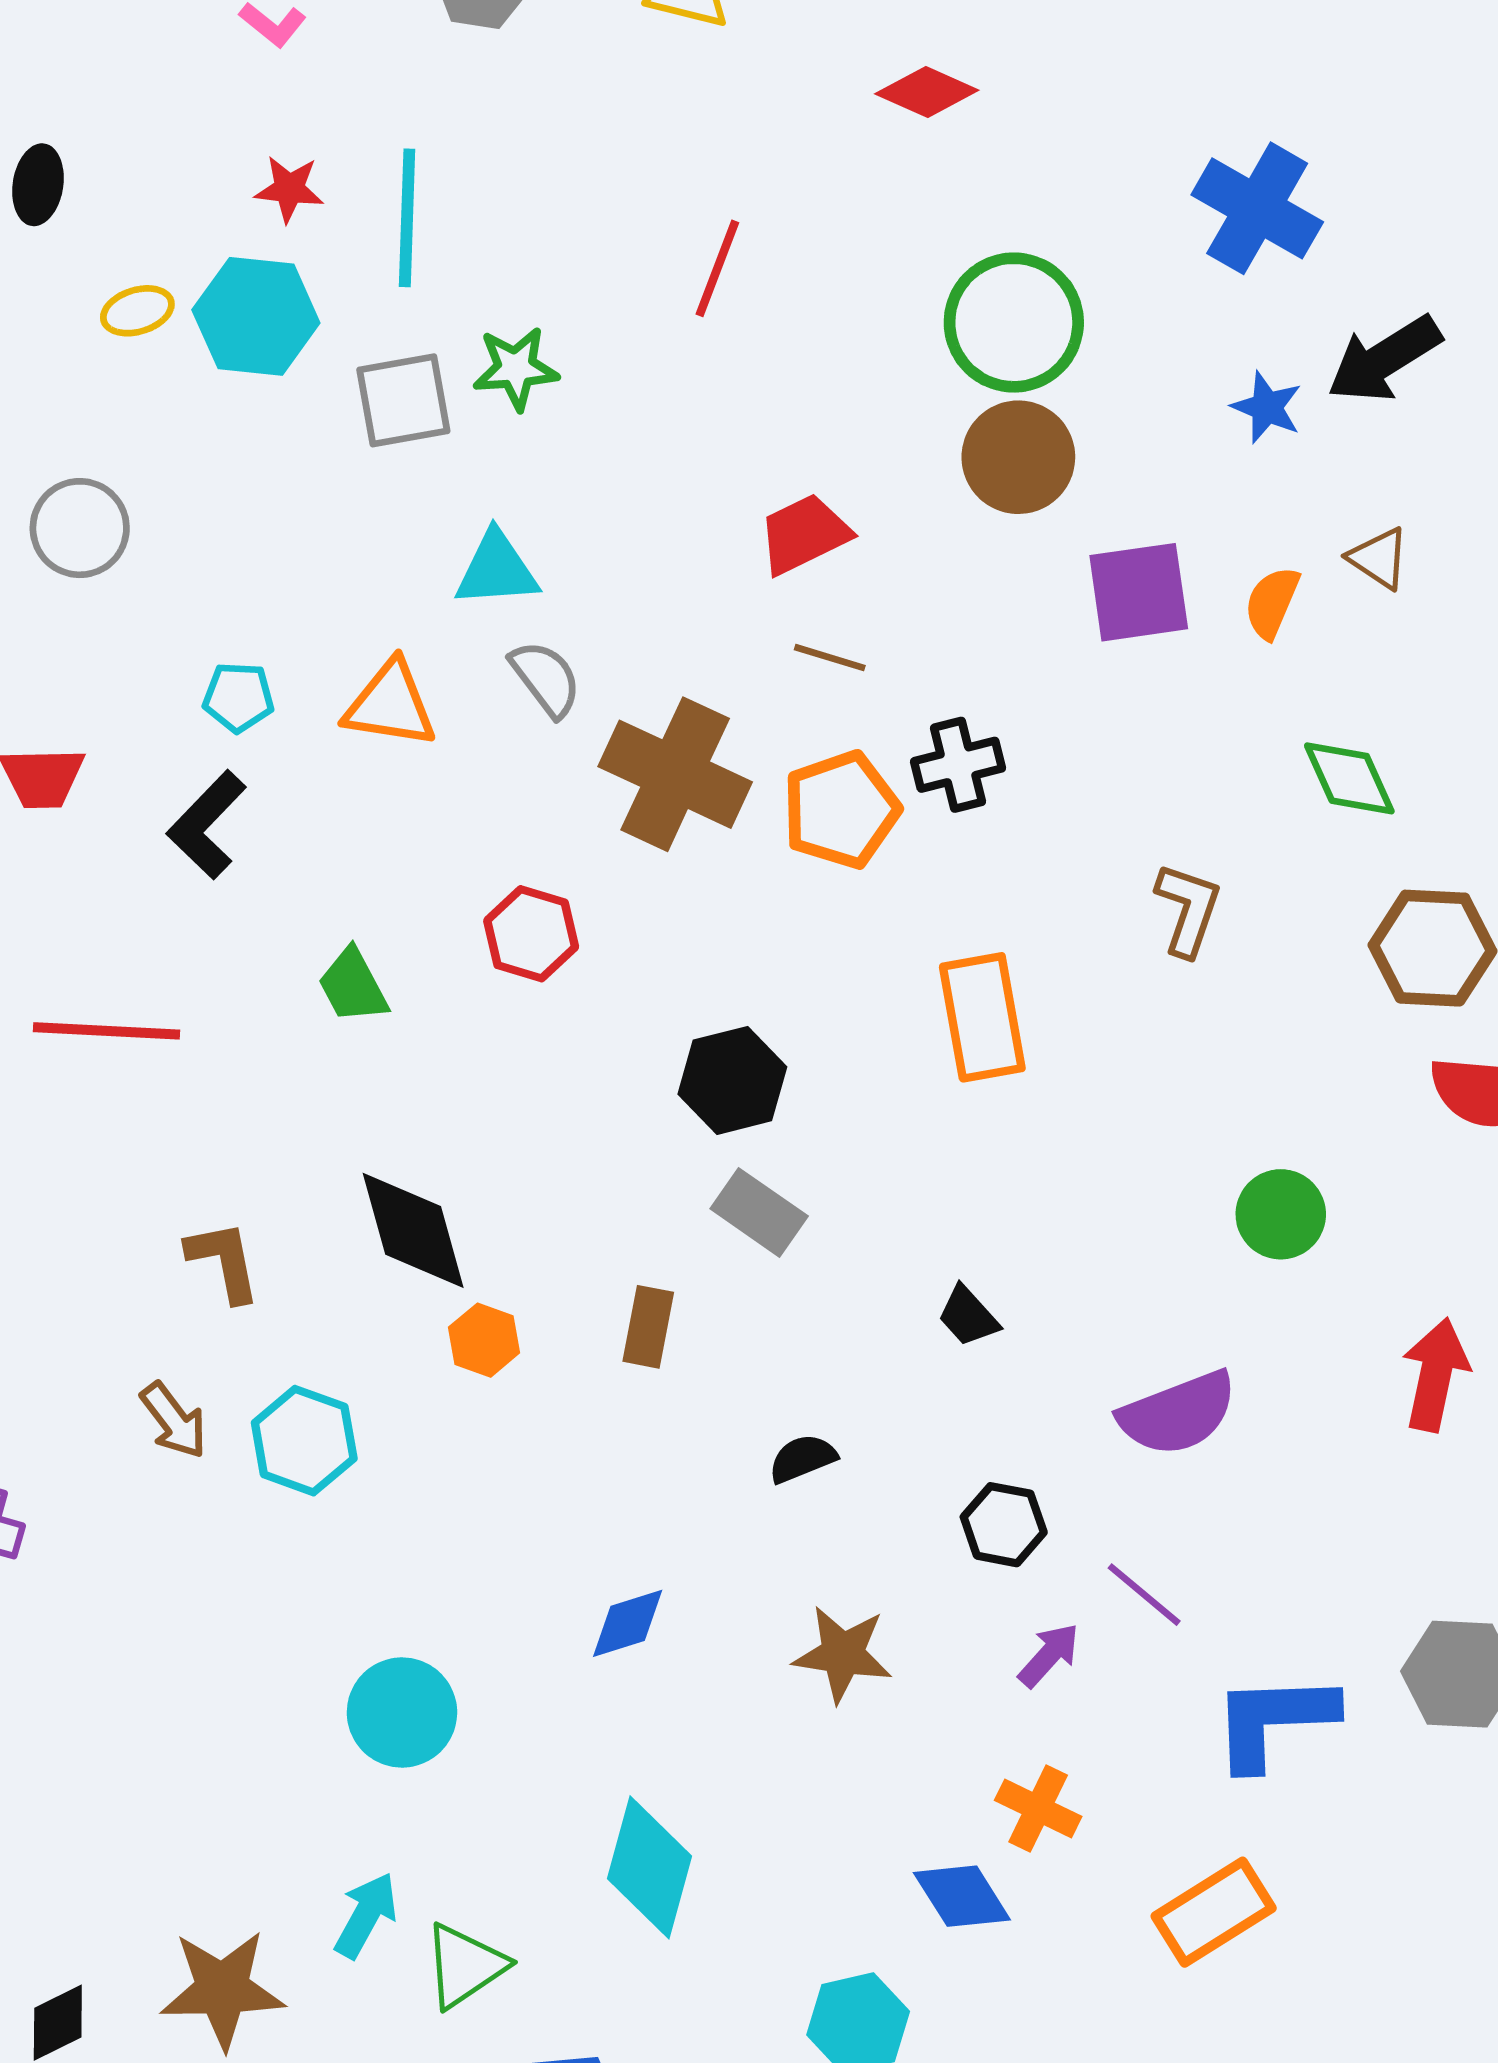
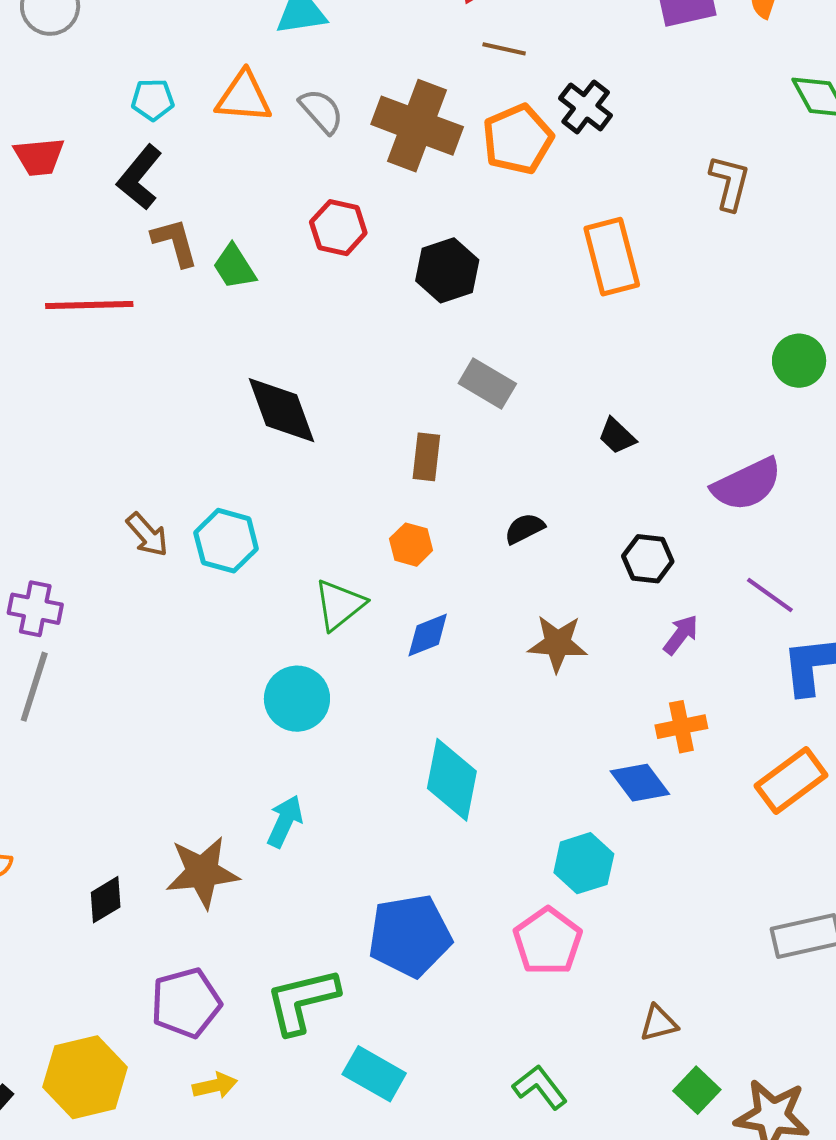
gray semicircle: (546, 679) -> (321, 111), moved
black cross: (958, 765) -> (586, 107), turned -34
black hexagon: (732, 1080) -> (447, 270), moved
brown L-shape: (224, 1261) -> (175, 242), moved
orange hexagon: (484, 1340) -> (411, 545), moved
purple line: (1144, 1595) -> (770, 595), moved
orange cross: (1038, 1808) -> (681, 727), turned -33
green triangle: (465, 1966) -> (339, 605), moved

